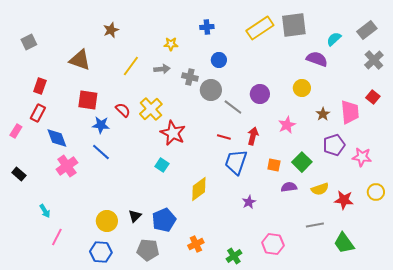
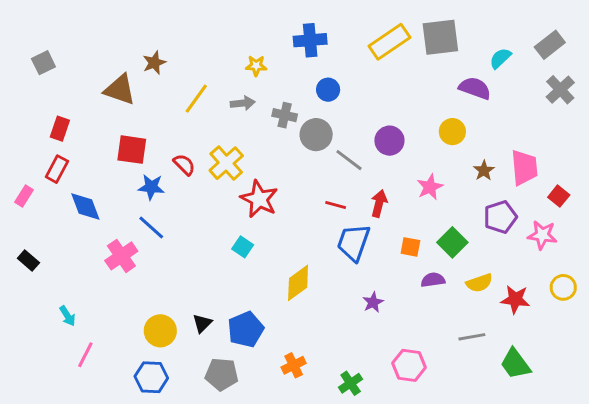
blue cross: (207, 27) -> (310, 40), size x1.5
brown star: (111, 30) -> (154, 63), moved
red square: (373, 97) -> (559, 196), moved
pink cross: (67, 166) -> (121, 256), moved

